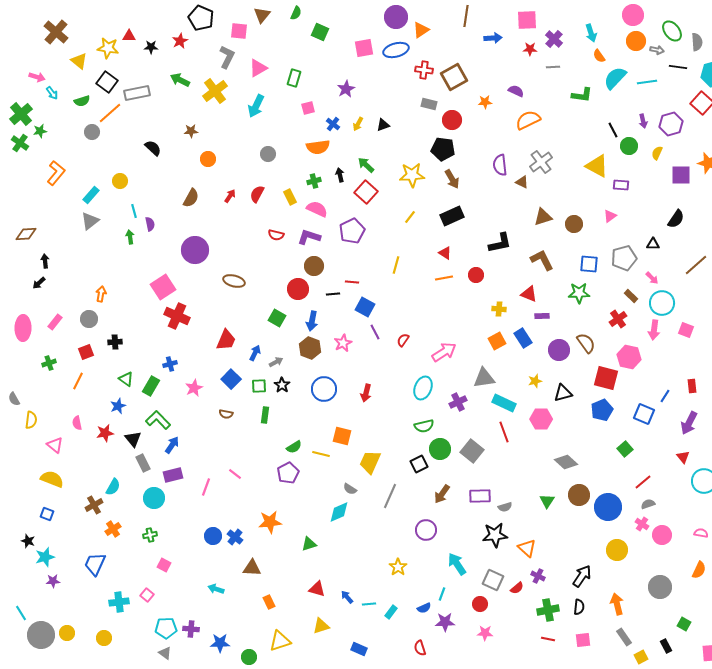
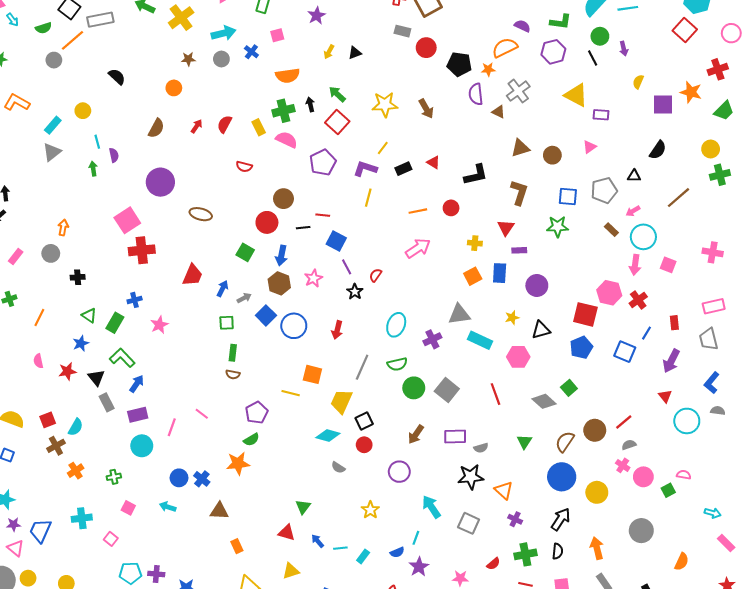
purple semicircle: (516, 91) -> (522, 26), moved
orange star: (485, 102) -> (488, 69), moved
cyan arrow: (256, 106) -> (223, 33), turned -130
blue cross: (333, 124) -> (251, 52), moved
purple hexagon: (671, 124) -> (553, 52), moved
brown star: (191, 131) -> (188, 59), moved
green circle: (629, 146) -> (600, 36), moved
black pentagon: (443, 149) -> (459, 64), moved
gray circle: (268, 154) -> (221, 59), moved
orange L-shape: (56, 173) -> (17, 102), turned -100
green cross: (314, 181) -> (283, 111), size x1.5
black rectangle: (452, 216) -> (403, 169), moved, size x0.7
purple L-shape: (309, 237) -> (365, 169), moved
red triangle: (445, 253) -> (433, 162), moved
brown L-shape: (542, 260) -> (519, 192), turned 45
pink arrow: (652, 278) -> (633, 211), turned 104
red triangle: (529, 294) -> (506, 228), turned 42
red cross: (177, 316) -> (142, 250), turned -30
red cross: (618, 319) -> (638, 300), moved
blue rectangle: (523, 338) -> (500, 273), turned 36
brown semicircle: (586, 343) -> (565, 442), moved, turned -110
red square: (86, 352) -> (48, 420), moved
pink arrow: (444, 352) -> (418, 248), moved
blue square: (231, 379) -> (266, 315), moved
black star: (282, 385) -> (355, 292), moved
brown semicircle: (226, 414) -> (233, 374), moved
red line: (504, 432) -> (495, 394), moved
pink triangle: (55, 445) -> (16, 548), moved
green semicircle: (294, 447) -> (251, 440), moved
green square: (625, 449) -> (569, 388), moved
black square: (419, 464) -> (364, 421), moved
gray semicircle: (350, 489) -> (338, 468), moved
brown circle: (579, 495) -> (595, 430), moved
gray line: (390, 496) -> (362, 367), moved
cyan circle: (154, 498) -> (142, 446), moved
blue circle: (608, 507) -> (562, 477), moved
cyan diamond: (339, 512) -> (328, 435), moved, turned 40
green triangle: (309, 544) -> (303, 507), moved, turned -35
blue trapezoid: (95, 564) -> (40, 531), moved
orange semicircle: (699, 570) -> (682, 562), moved
red semicircle: (517, 588) -> (493, 564), moved
cyan arrow: (216, 589) -> (168, 507), moved
cyan cross: (119, 602) -> (82, 518), moved
red circle: (480, 604) -> (364, 445), moved
purple star: (445, 622) -> (419, 567), turned -30
green square: (684, 624) -> (668, 490), moved, turned 32

